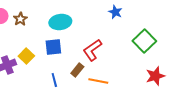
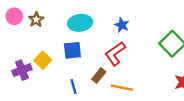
blue star: (115, 12) -> (122, 25), moved

